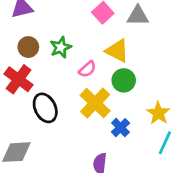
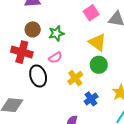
pink semicircle: (87, 69) -> (55, 58), moved
red cross: (19, 79) -> (22, 52), turned -30
yellow cross: (95, 103) -> (75, 78), size x0.7

